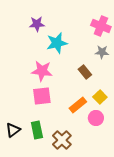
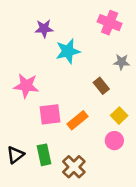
pink cross: (101, 26) -> (110, 23), moved
pink star: (42, 71) -> (26, 86), moved
orange rectangle: (78, 105) -> (77, 120), moved

